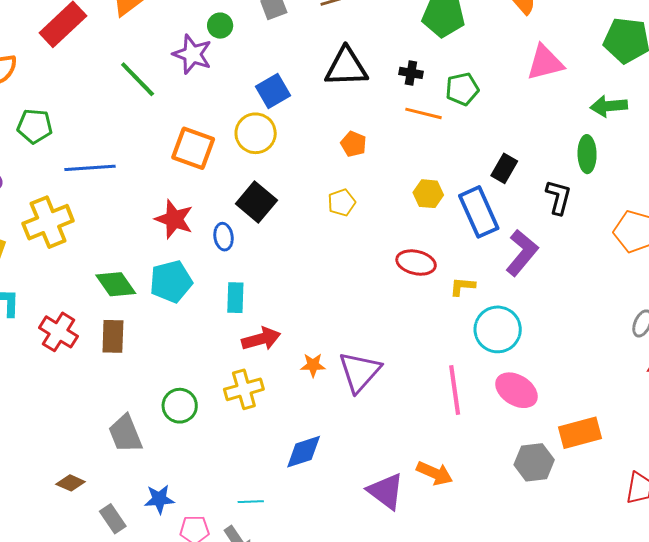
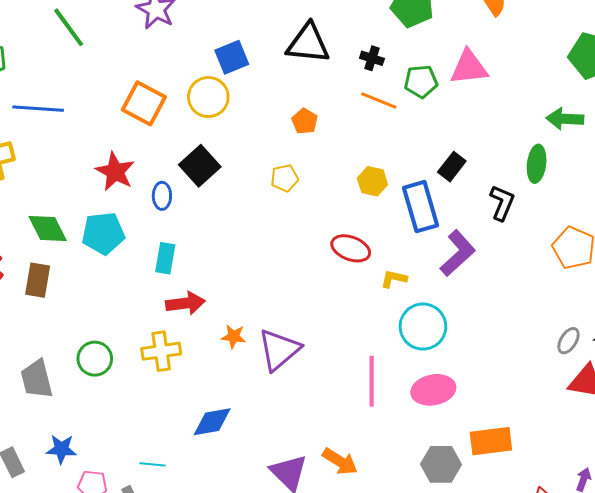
pink triangle: (545, 63) -> (469, 67), moved
green line: (138, 79) -> (69, 27), moved
pink ellipse: (516, 390) -> (433, 390), turned -51

